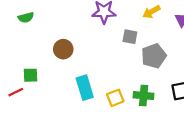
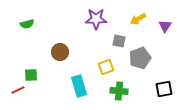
green cross: (144, 96) -> (119, 91), moved
yellow square: (115, 98) -> (106, 67), moved

